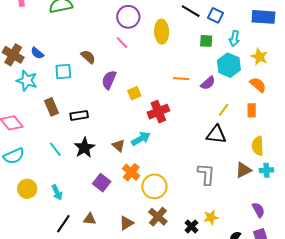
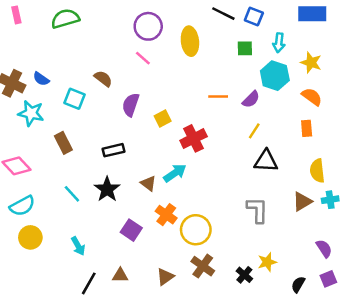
cyan square: (63, 72) -> (74, 99), turned 30
yellow line: (224, 110) -> (254, 131), moved
black rectangle: (79, 115) -> (113, 150), moved
yellow circle: (27, 189) -> (30, 237), moved

